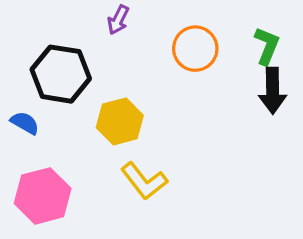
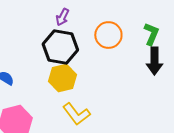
black hexagon: (61, 74) -> (60, 47), moved

